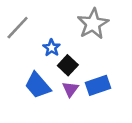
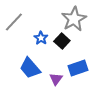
black square: (68, 65) -> (62, 41), moved
purple triangle: (70, 89) -> (56, 79), moved

